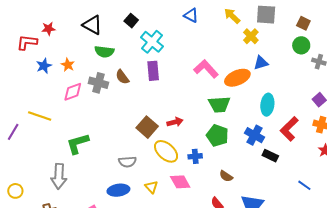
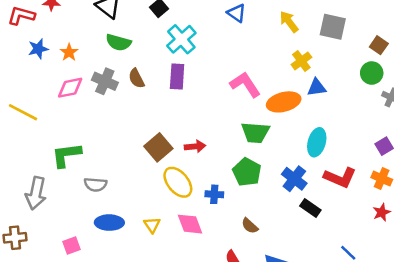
yellow cross: (251, 36) -> (301, 61), moved
red L-shape: (289, 129) -> (340, 178), turned -120
gray semicircle: (127, 162) -> (95, 184), moved

